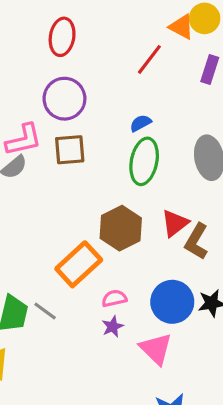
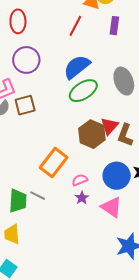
blue semicircle: (141, 123) -> (77, 67), size x2.0
brown square: (70, 150) -> (25, 105), moved
green ellipse: (144, 161) -> (83, 91), turned 56
brown hexagon: (121, 228) -> (92, 134), moved

